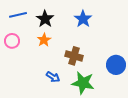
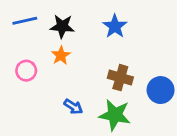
black star: (45, 19) -> (62, 26), turned -30
pink circle: (12, 41) -> (26, 71), moved
brown cross: (74, 56) -> (120, 78), moved

